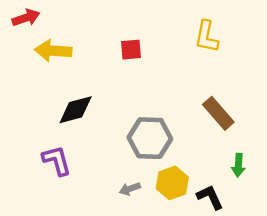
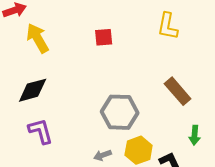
yellow arrow: (53, 51) -> (38, 38), turned 56
black diamond: (76, 110) -> (33, 90), moved

